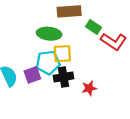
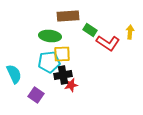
purple square: (32, 75) -> (36, 95), moved, turned -35
red star: (89, 88) -> (71, 85), moved

